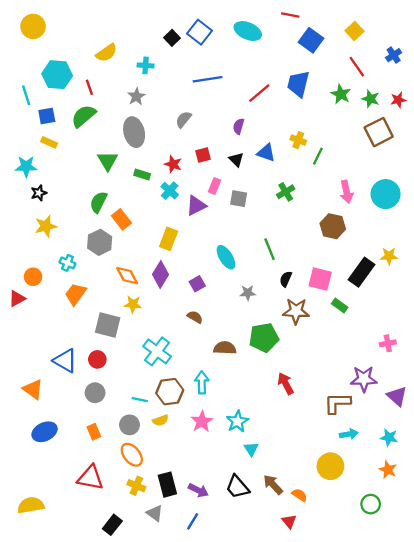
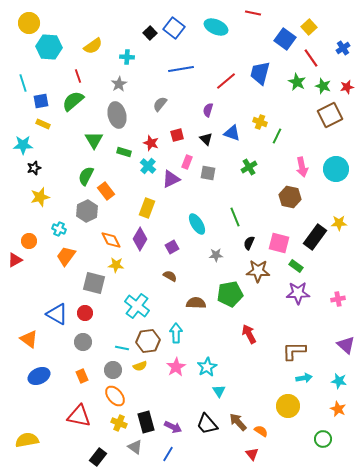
blue square: (311, 40) -> (285, 39), moved
cyan hexagon: (57, 75) -> (49, 47), moved
purple star: (364, 379) -> (298, 293), moved

